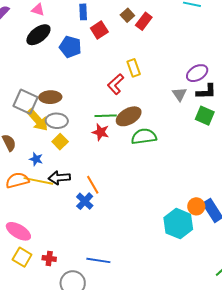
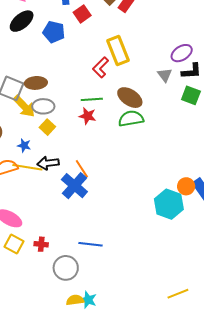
yellow rectangle: (134, 68) -> (118, 50), size x1.6
brown ellipse: (129, 116) -> (130, 98), moved, turned 65
blue cross: (85, 201) -> (74, 186), size x1.5

